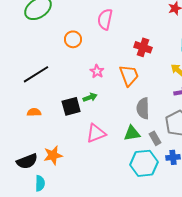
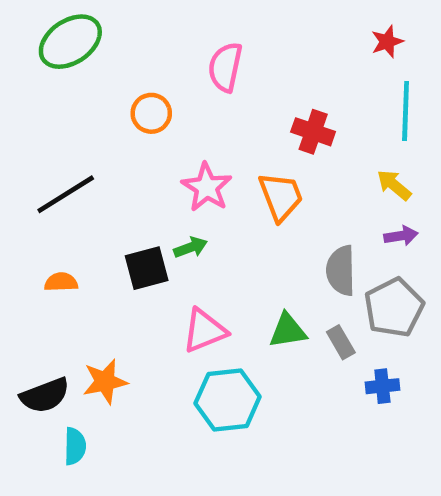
pink star: (97, 71) -> (207, 187), size x1.5
gray semicircle: (143, 108) -> (341, 271), moved
cyan hexagon: (144, 163) -> (228, 400), moved

